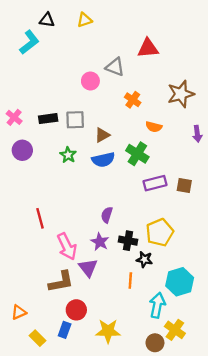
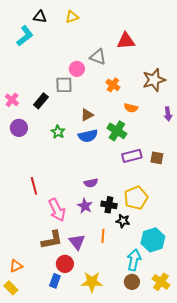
black rectangle: (48, 119) -> (41, 101), turned -42
gray square: (75, 120) -> (64, 85), moved
purple semicircle: (107, 215) -> (91, 183), turned -120
purple triangle: (88, 268) -> (77, 242), moved
orange line: (130, 281) -> (103, 236), moved
yellow cross: (175, 330) -> (161, 282), moved
yellow rectangle: (38, 338) -> (11, 288), moved
brown circle: (155, 343) -> (132, 282), moved

